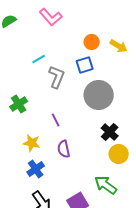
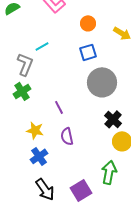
orange circle: (92, 42) -> (88, 23), moved
gray L-shape: (57, 77) -> (25, 64), moved
green arrow: (106, 185) -> (109, 172), turned 65

